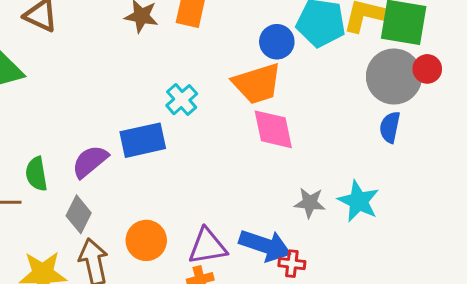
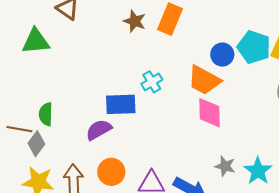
orange trapezoid: (257, 84) -> (204, 80), turned 36
purple semicircle: (90, 161) -> (99, 130), moved
gray diamond: (79, 214) -> (36, 144), moved

